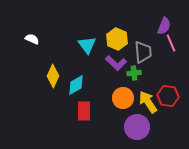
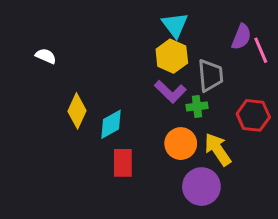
pink line: (171, 43) -> (261, 50), moved
cyan triangle: (87, 45) -> (175, 25), moved
red hexagon: (168, 96) -> (253, 115), moved

